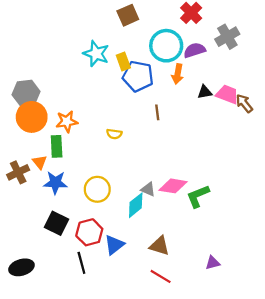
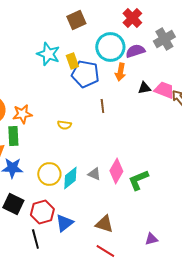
pink diamond: (173, 186) -> (116, 171), turned -70
cyan diamond: (136, 205) -> (70, 178), moved

